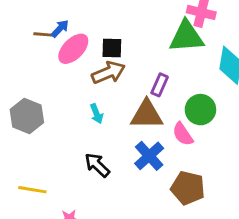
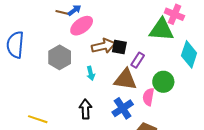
black square: (112, 48) -> (119, 47), moved
gray hexagon: (27, 116) -> (60, 57), moved
pink semicircle: (183, 134) -> (148, 97), turned 36
black arrow: (97, 165) -> (85, 109), turned 36

